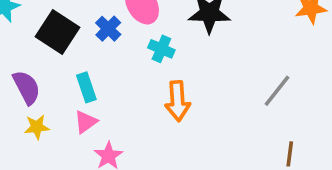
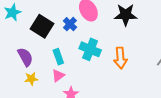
cyan cross: (161, 49) -> (90, 49), moved, size x1.5
orange arrow: (177, 101) -> (120, 58), moved

